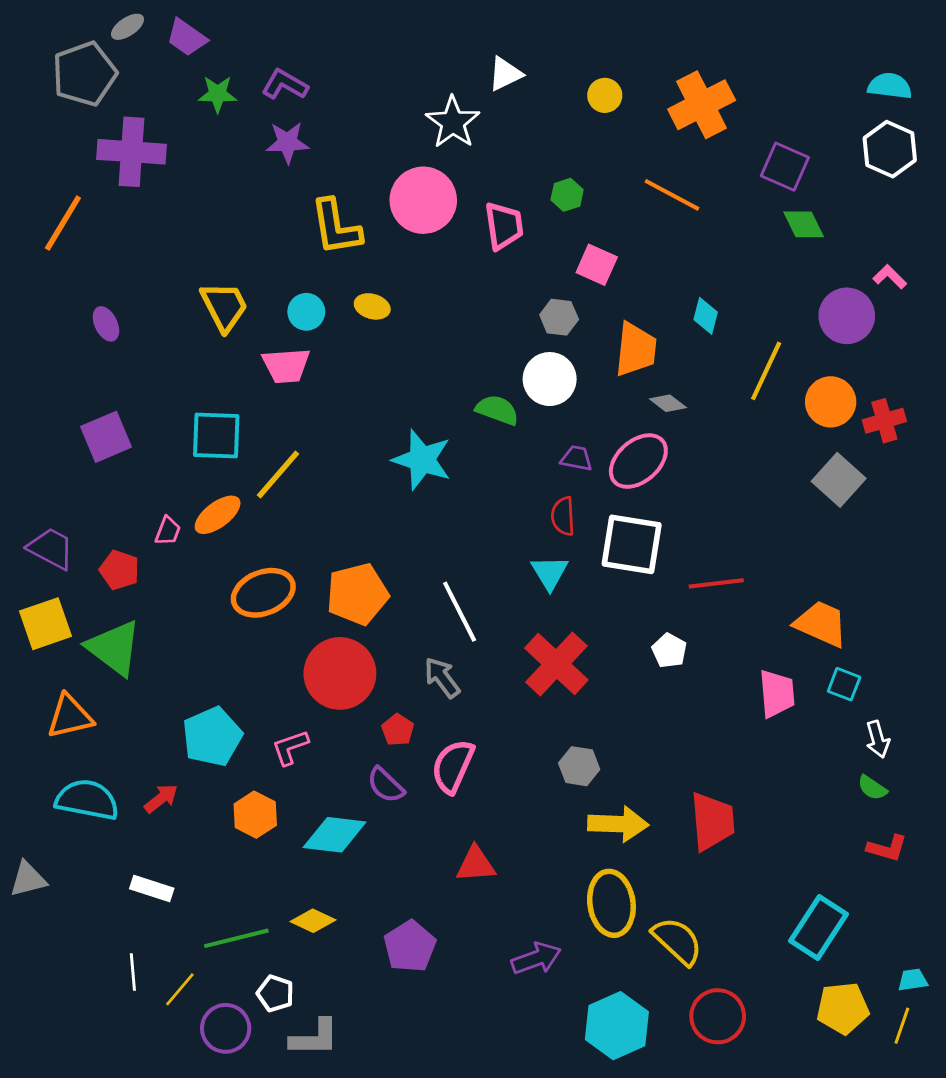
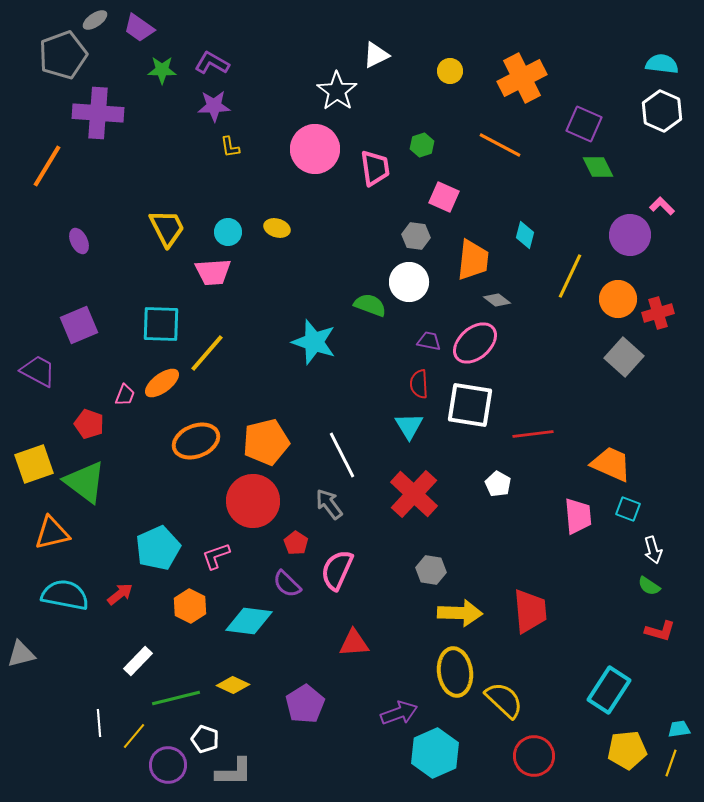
yellow L-shape: (336, 227) -> (230, 147), moved, size x0.5
purple trapezoid: (51, 548) -> (38, 371), moved
white rectangle: (152, 889) -> (138, 661), moved, turned -64
cyan hexagon: (617, 1026) -> (435, 753), moved

